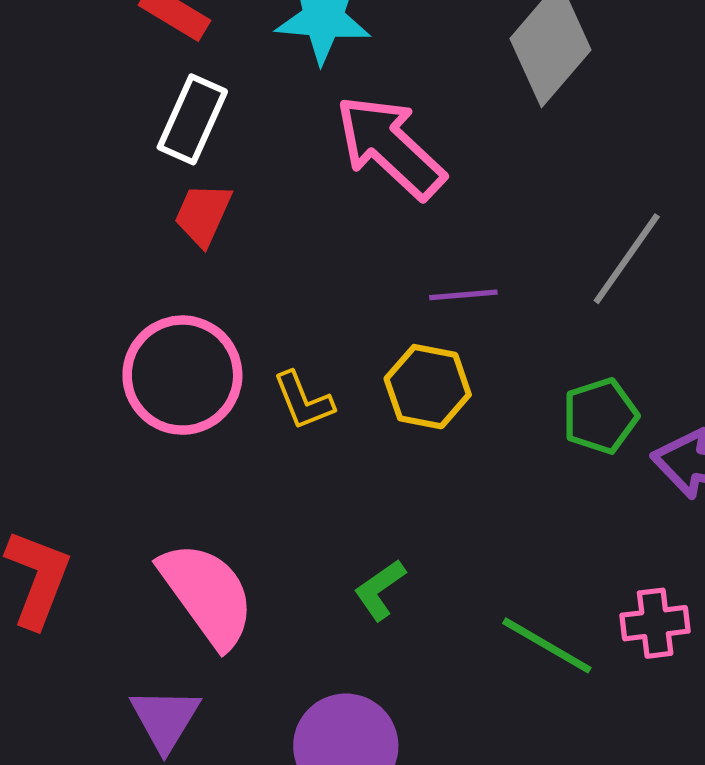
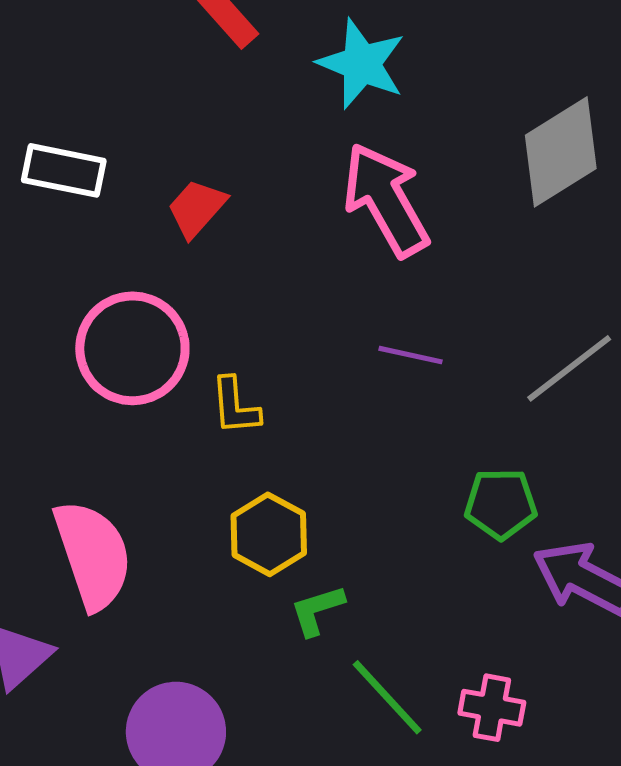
white rectangle: (192, 119) -> (64, 170), moved, turned 60
yellow hexagon: (428, 387) -> (269, 534), moved
green L-shape: (380, 590) -> (317, 610), moved

